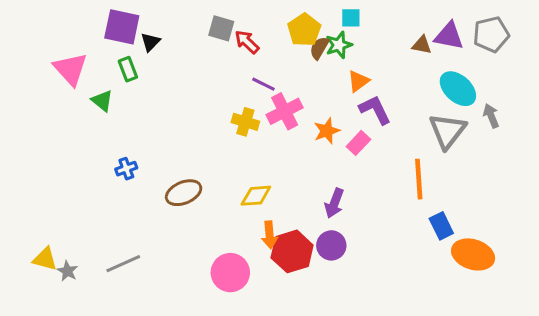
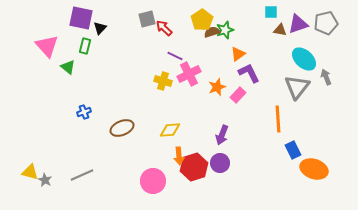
cyan square: (351, 18) -> (271, 12), moved
gray square: (221, 28) -> (147, 19), turned -30
purple triangle: (449, 36) -> (298, 24), turned -30
brown semicircle: (319, 48) -> (212, 32), turned 42
green rectangle: (128, 69) -> (85, 46), turned 35

